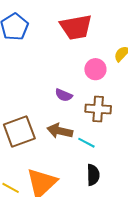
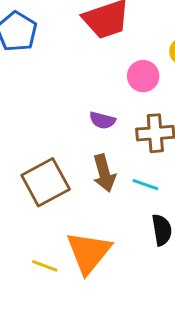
brown arrow: (60, 131) -> (104, 173), turned -110

